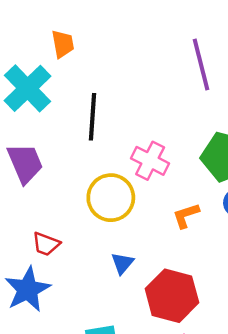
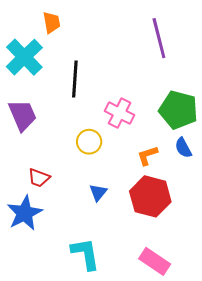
yellow circle: (111, 198) -> (89, 142), size x0.7
red hexagon: (172, 296) -> (150, 196), moved

